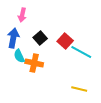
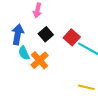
pink arrow: (22, 15) -> (37, 10), moved
orange cross: (34, 63) -> (40, 60), turned 36

